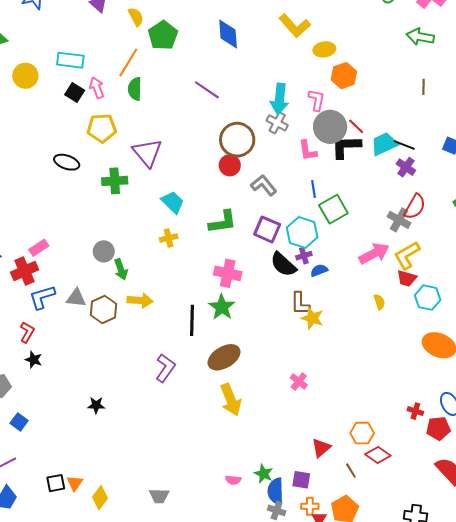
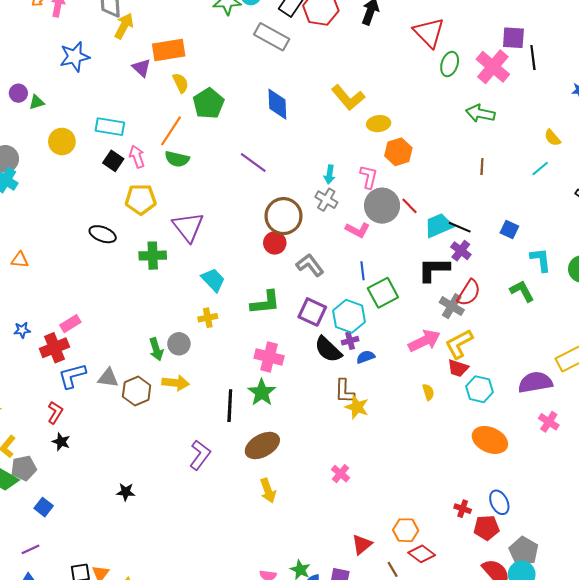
green semicircle: (135, 89) -> (177, 159), turned -80
cyan arrow: (280, 99) -> (330, 174), size x0.6
black L-shape: (346, 147) -> (434, 270), moved
pink L-shape: (308, 151) -> (358, 230), turned -55
gray circle: (104, 251) -> (179, 344), moved
yellow arrow: (231, 400) -> (268, 491), size x0.7

